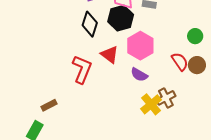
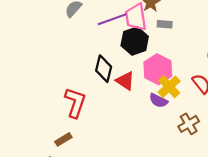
black diamond: (90, 24) -> (104, 69), moved
red L-shape: (82, 69) -> (75, 103), moved
yellow cross: (151, 104) -> (169, 87), moved

